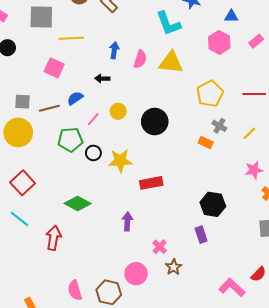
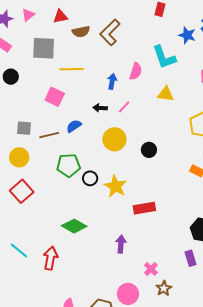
pink semicircle: (140, 59) -> (136, 71), moved
yellow triangle: (171, 62) -> (166, 94), size x0.7
yellow circle: (118, 111) -> (114, 139), size x1.5
pink line: (93, 119) -> (124, 107), moved
black circle: (155, 122) -> (149, 150), size x0.6
yellow circle: (18, 132) -> (19, 157), size x0.7
yellow star: (120, 161) -> (115, 186), turned 30
red square: (23, 183) -> (22, 191), moved
cyan line: (20, 219) -> (19, 250), moved

